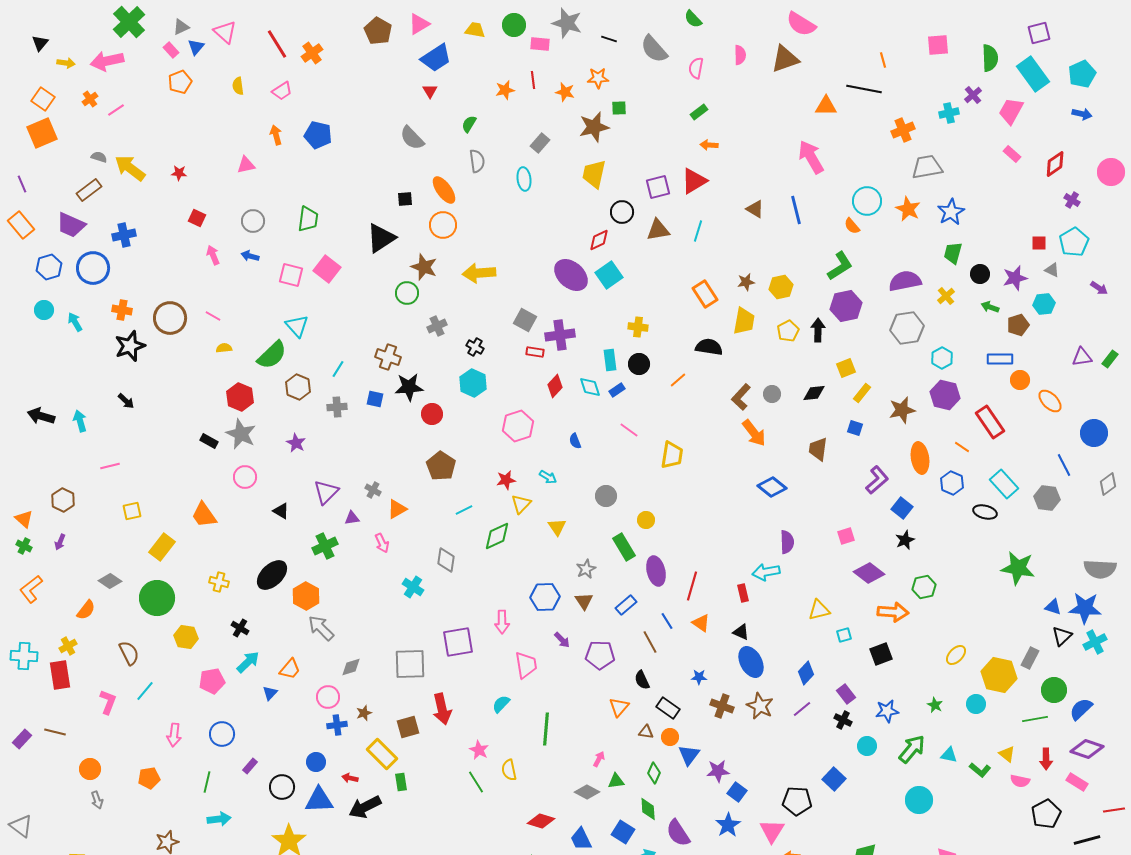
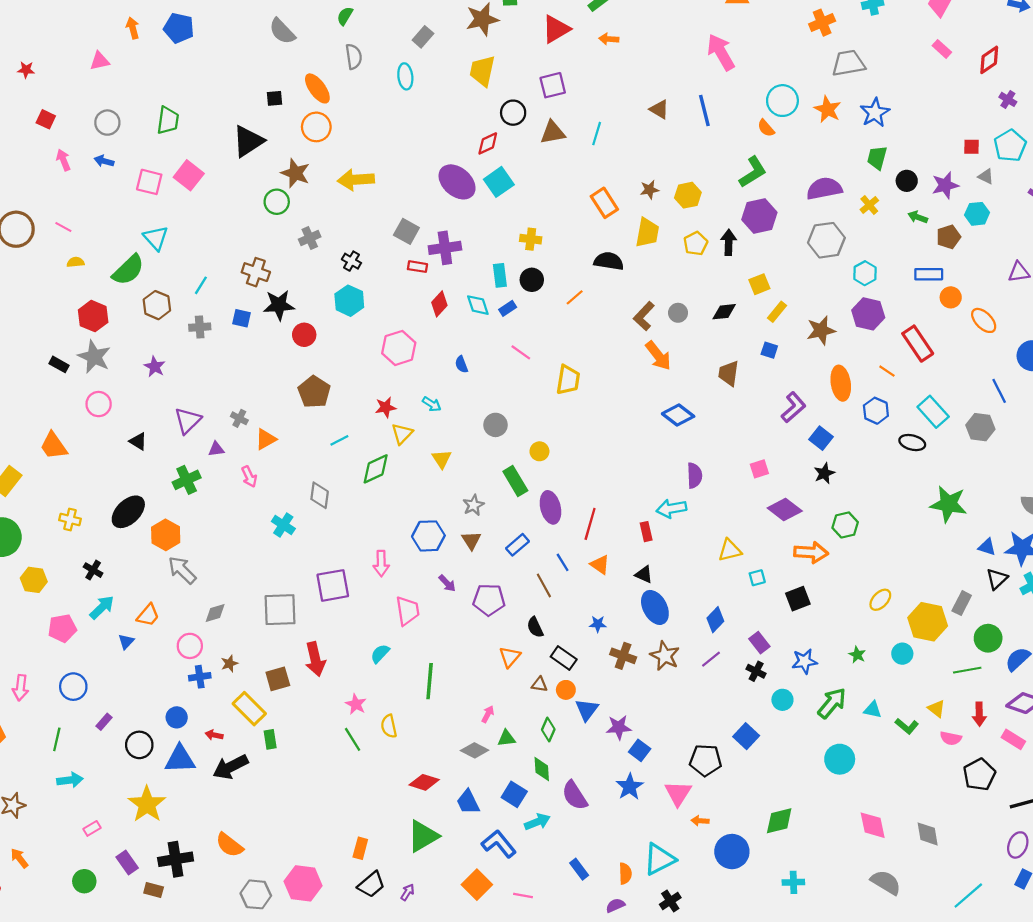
red triangle: (694, 181) -> (556, 29), moved

